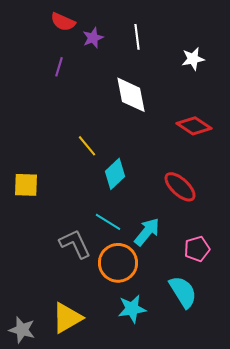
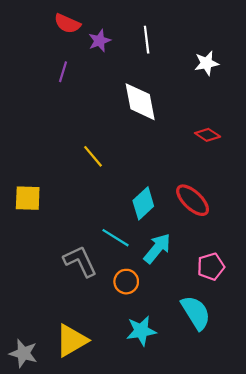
red diamond: (194, 126) -> (208, 135), size x0.7
cyan diamond: (115, 174) -> (143, 203), moved
orange circle: (118, 263) -> (126, 282), size x0.6

